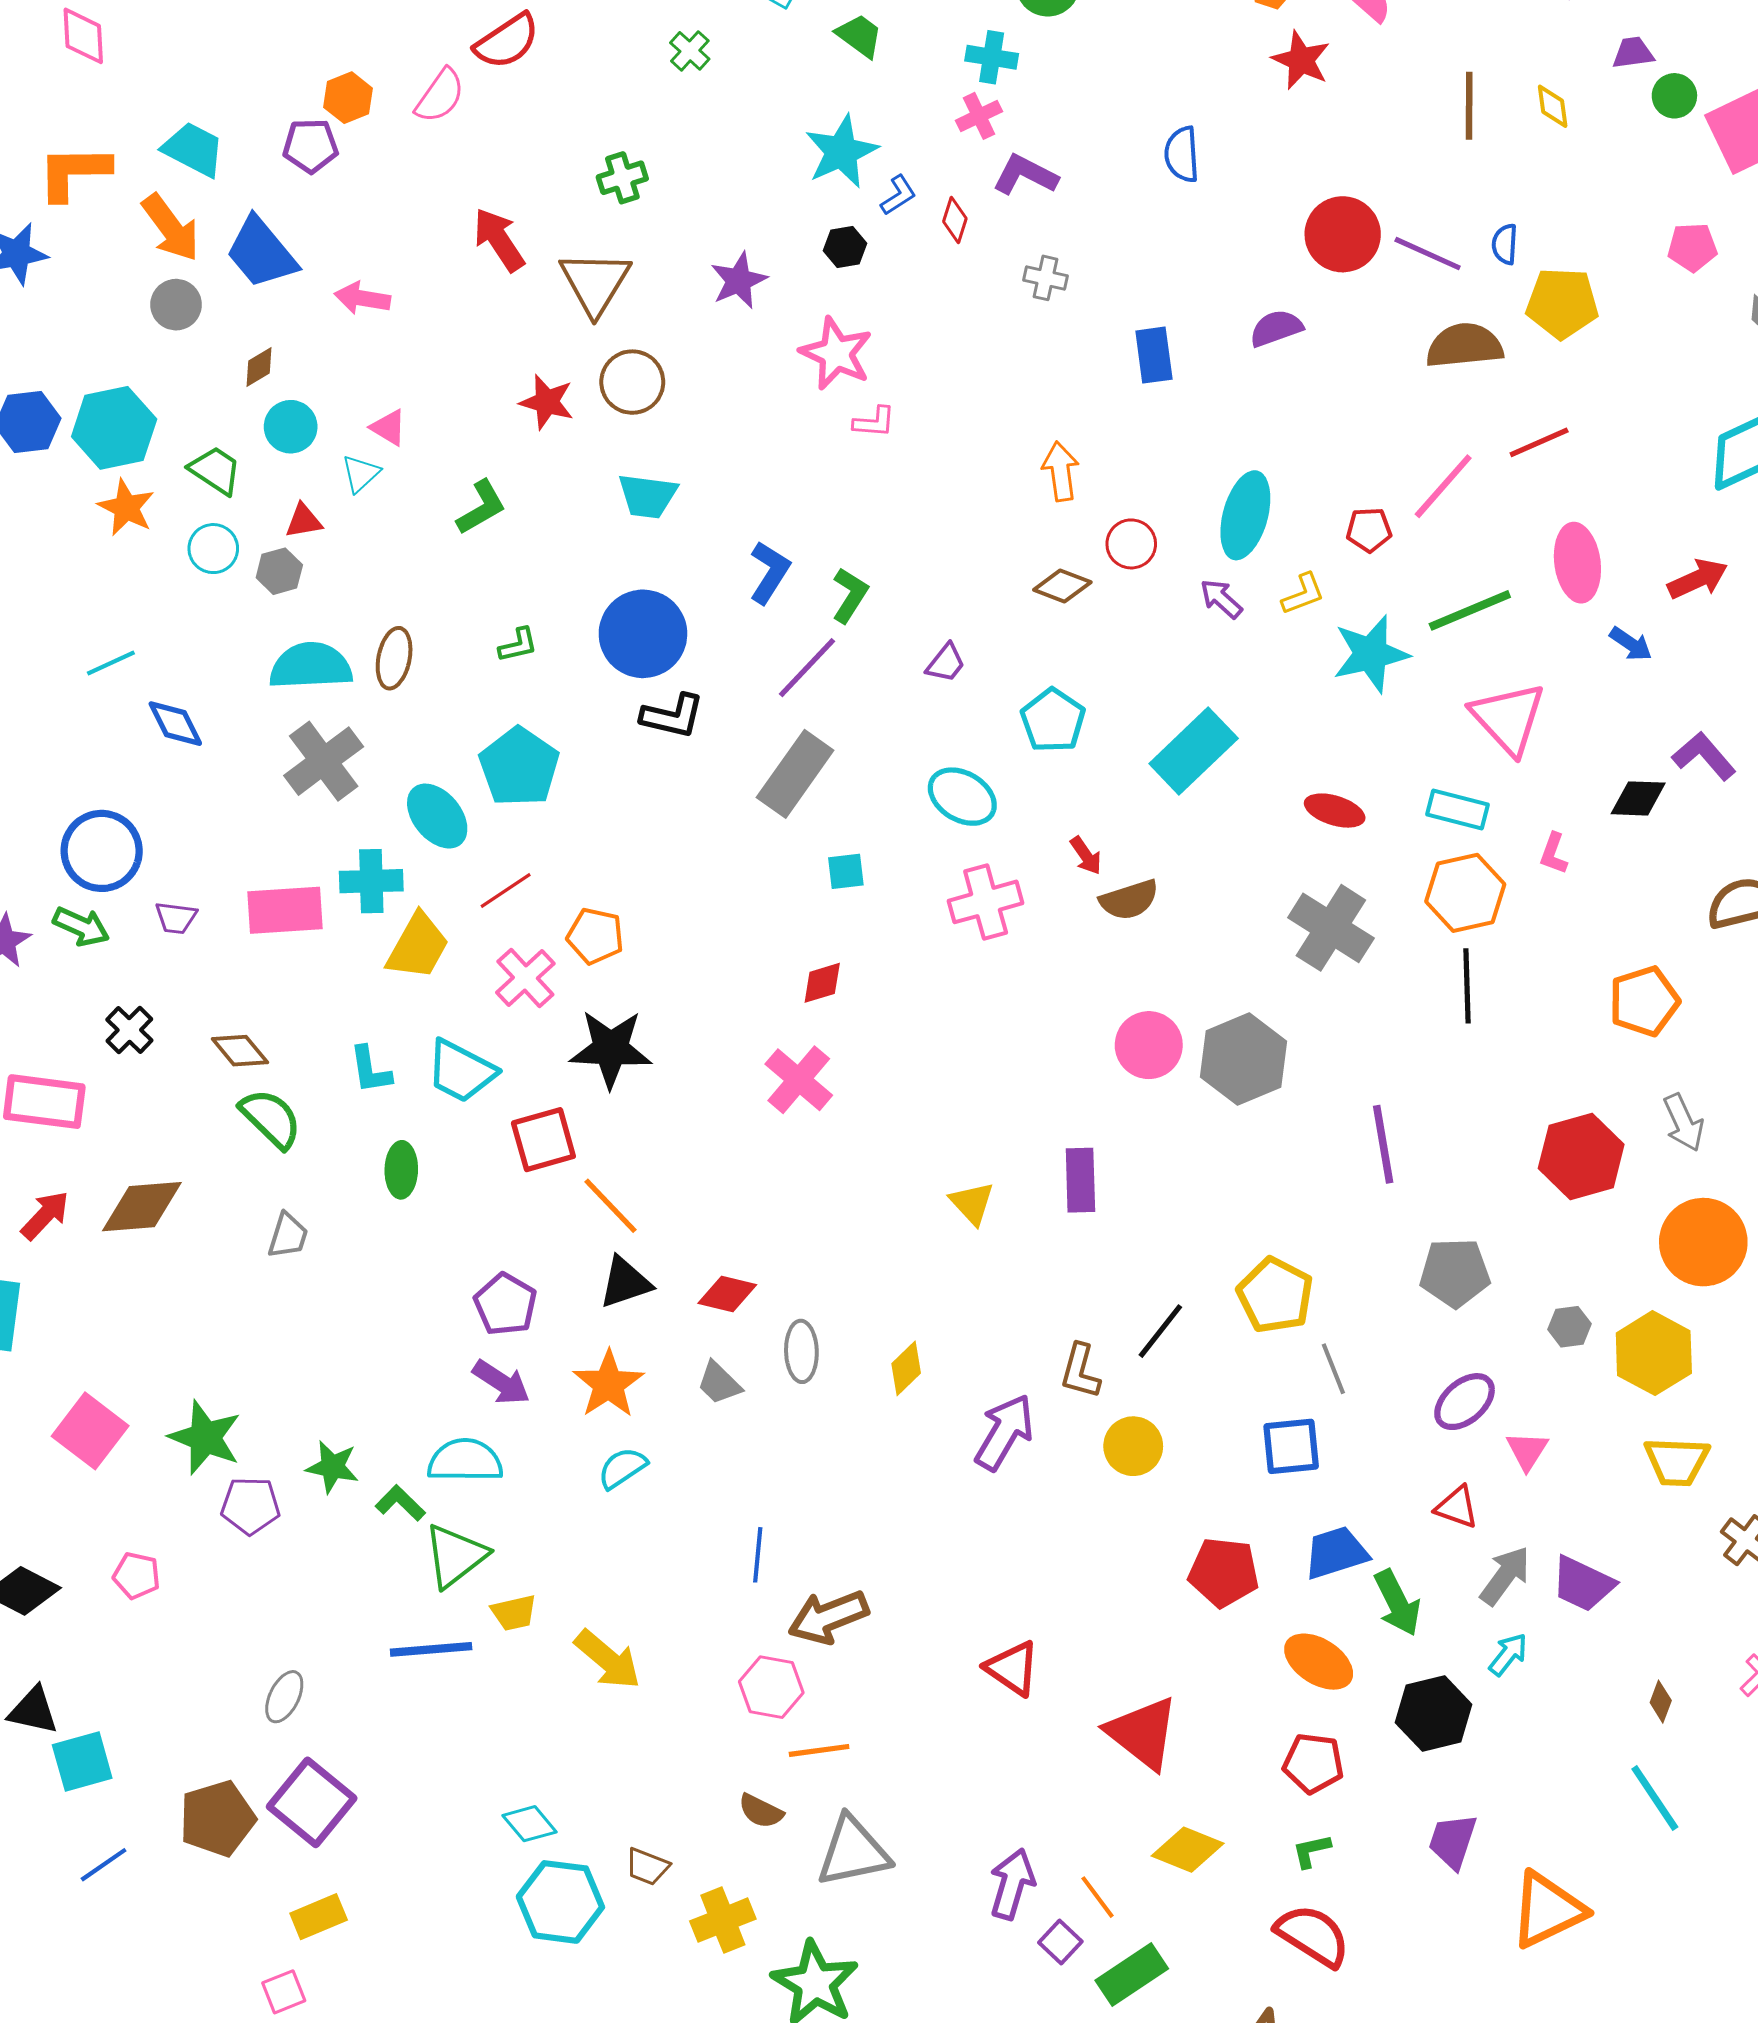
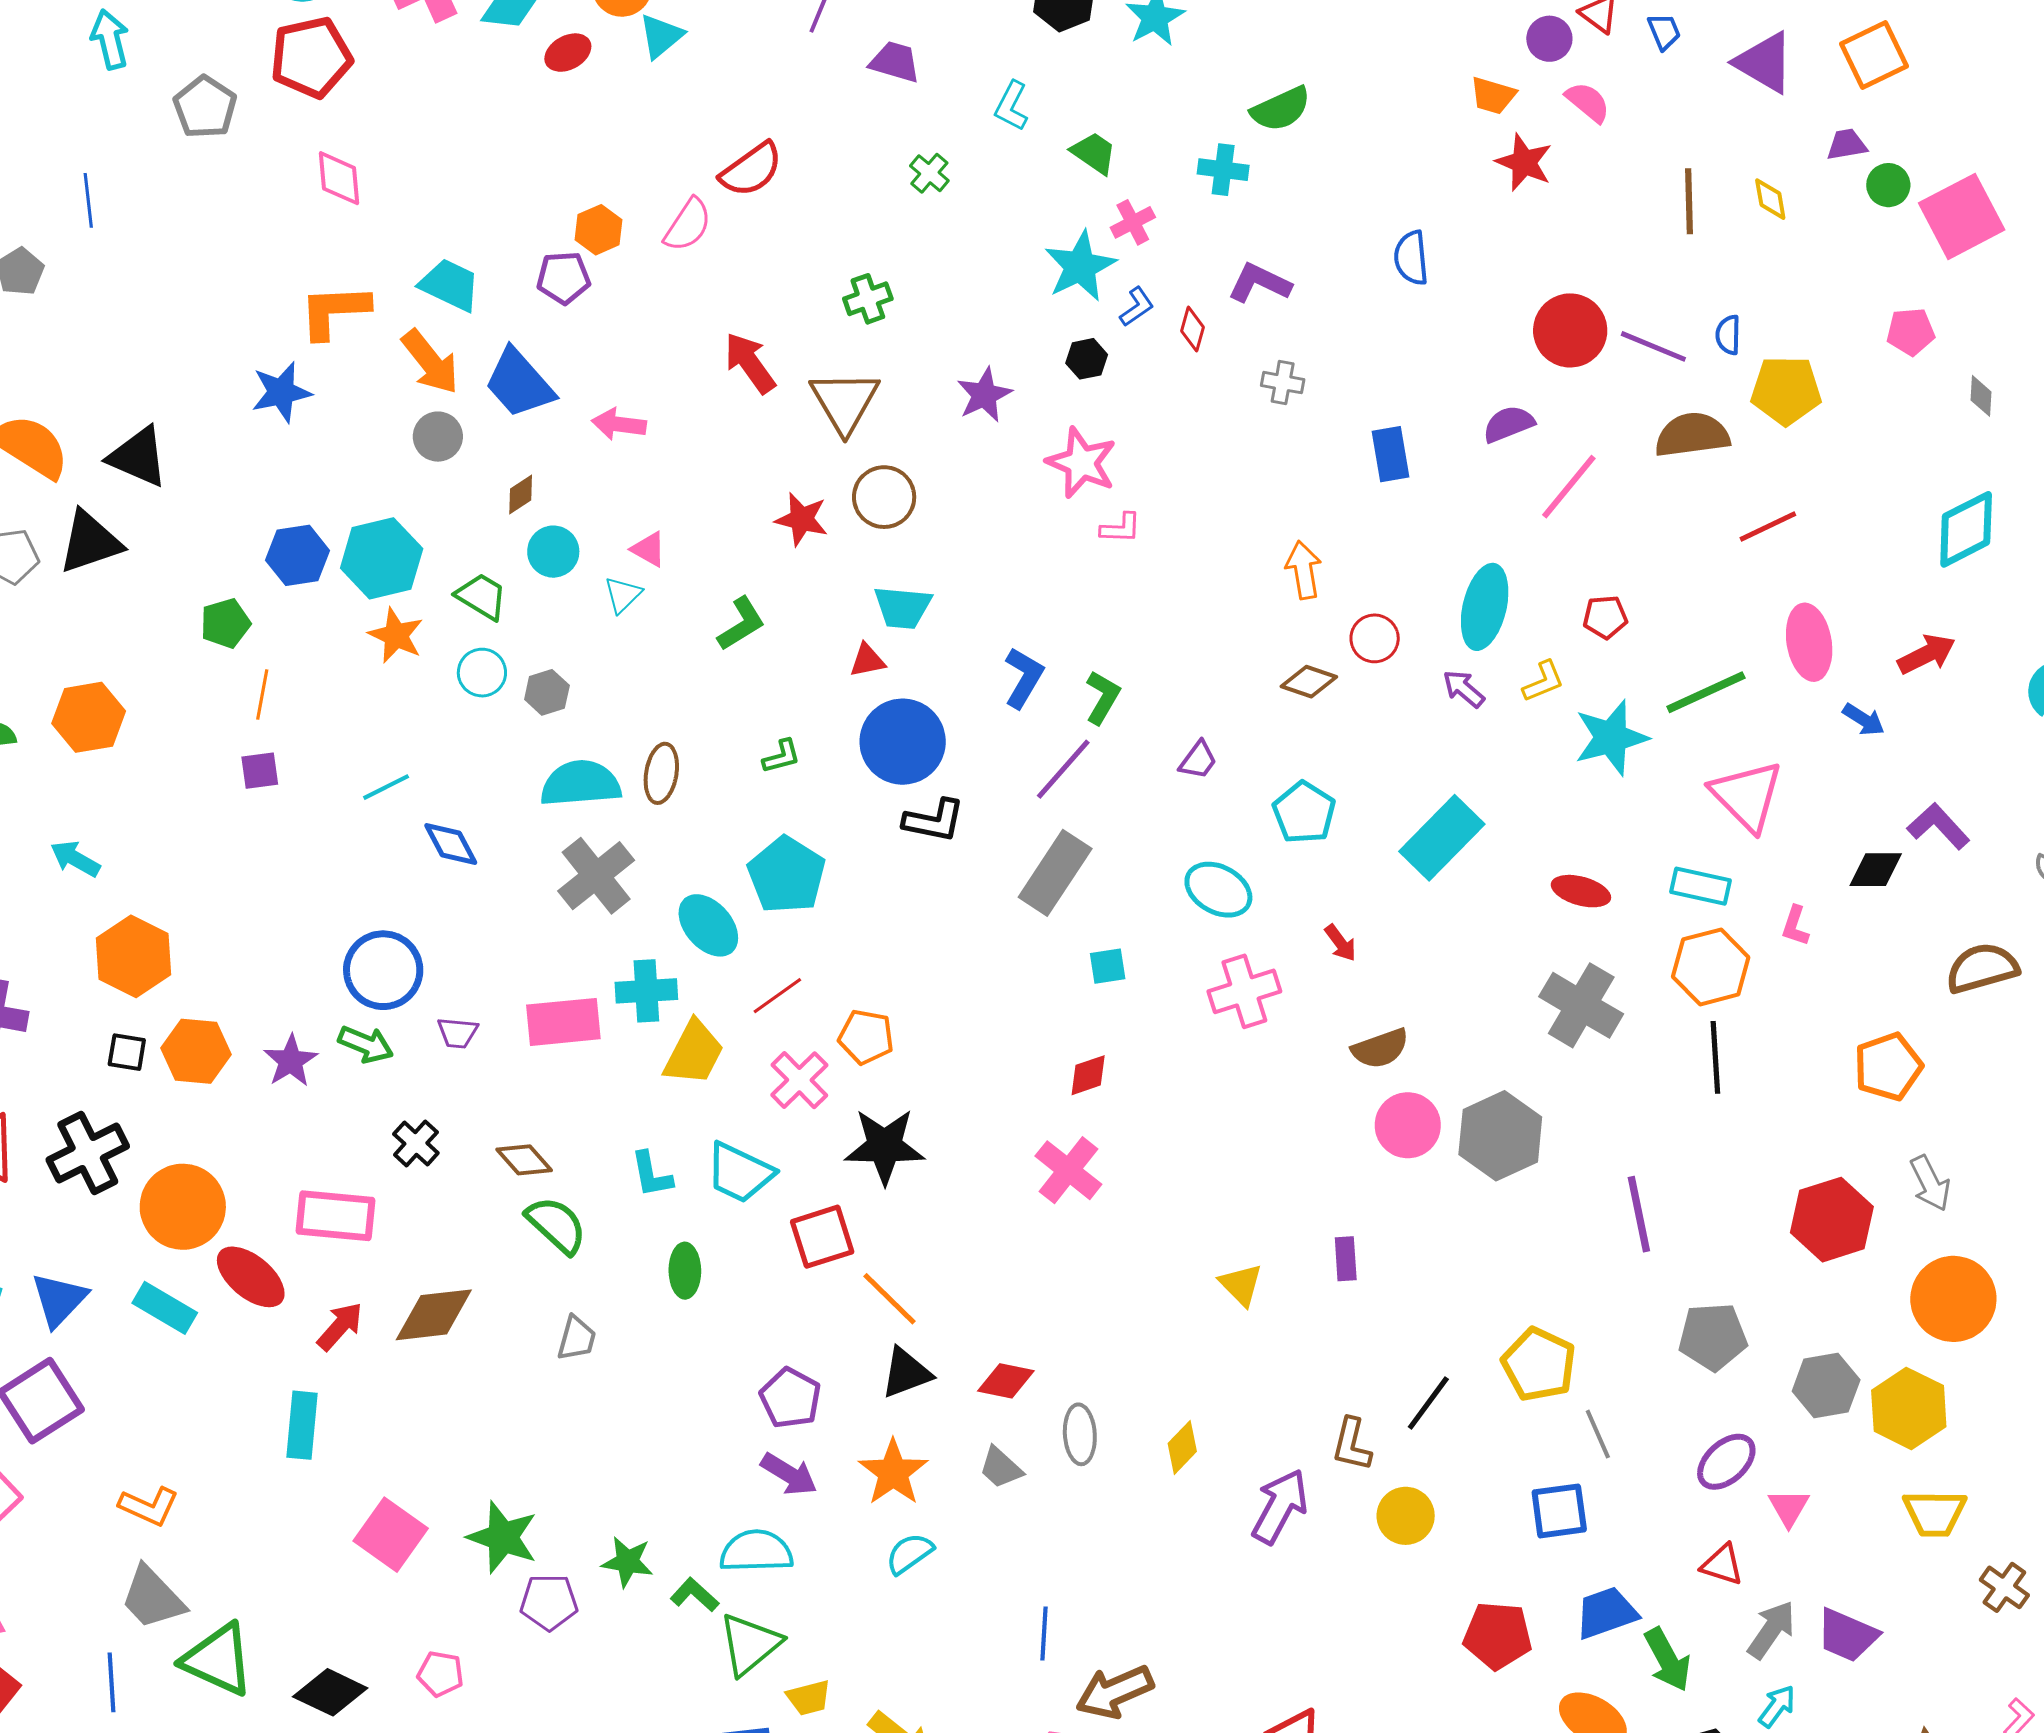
pink cross: (979, 116) -> (1133, 222), moved
pink line: (1443, 486) -> (1569, 487), moved
red triangle: (304, 521) -> (867, 660), moved
brown semicircle: (1129, 900) -> (1380, 1048), moved
purple rectangle: (1080, 1180) -> (1346, 1259), size x0.7
gray hexagon: (1570, 1327) -> (1826, 1386), size x1.6

